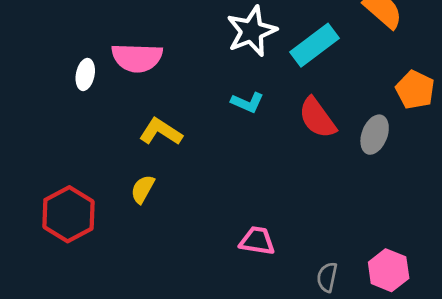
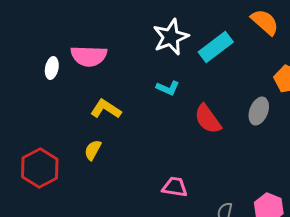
red semicircle: (317, 118) -> (208, 119), moved

